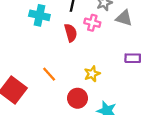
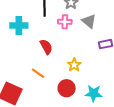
gray triangle: (124, 18) -> (89, 21), moved, turned 35
red semicircle: (71, 33) -> (46, 47), moved

